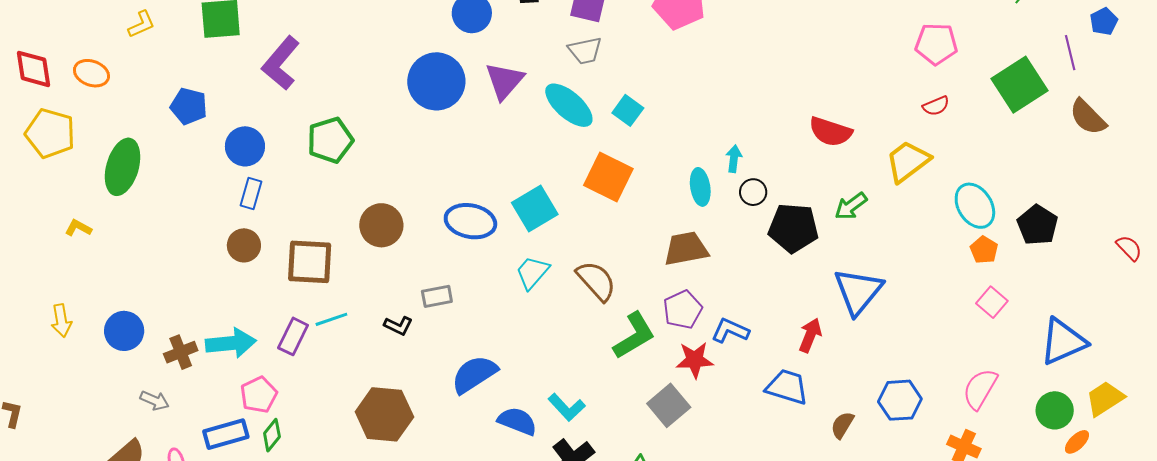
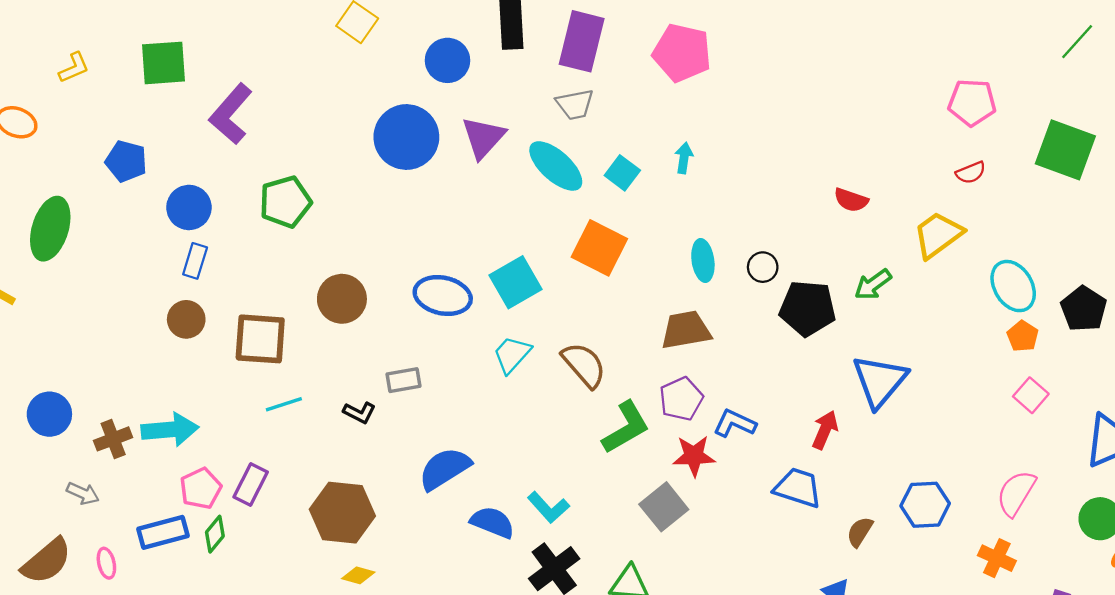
green square: (1019, 85) -> (1065, 150), turned -38
red semicircle: (830, 132) -> (851, 200), size x0.7
cyan arrow: (734, 159) -> (684, 158), moved
purple rectangle: (293, 336) -> (251, 485), moved

